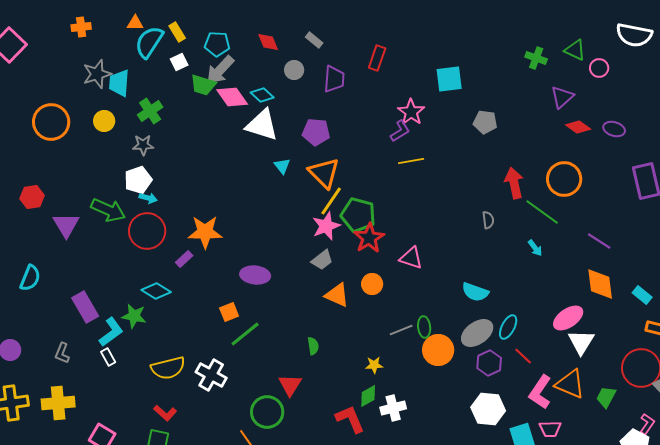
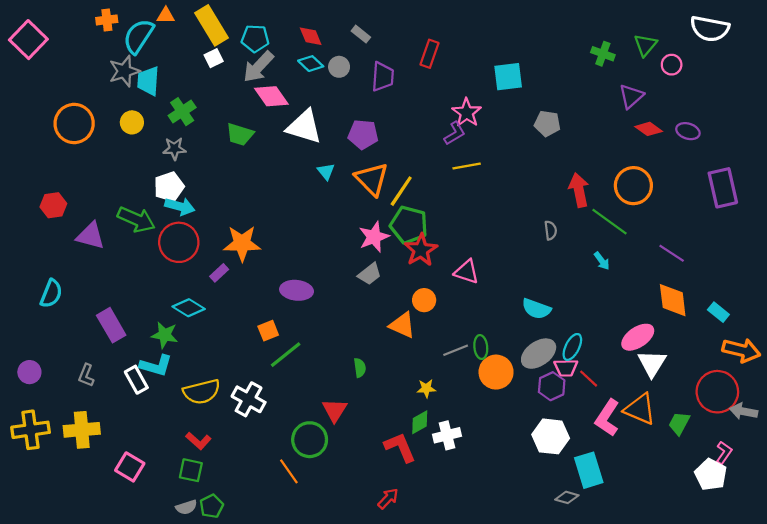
yellow rectangle: (177, 32) -> (211, 25), size x1.8
cyan semicircle: (149, 42) -> (138, 36), moved
green triangle: (575, 50) -> (645, 45), turned 45
green trapezoid: (203, 85) -> (240, 134), moved
cyan diamond: (262, 95) -> (311, 64), moved
cyan arrow: (148, 198) -> (180, 206), size x1.5
yellow line: (331, 201) -> (401, 191), moved
purple triangle: (66, 225) -> (90, 236), turned -44
orange triangle: (337, 295) -> (402, 325), moved
cyan L-shape: (111, 332) -> (156, 366), moved, turned 52
white rectangle: (108, 357) -> (136, 380), size x1.4
pink trapezoid: (550, 429) -> (566, 368), moved

